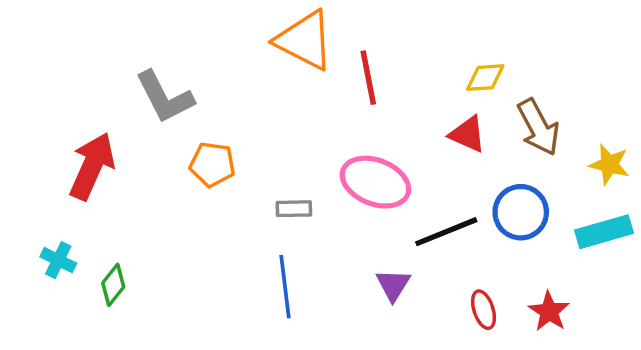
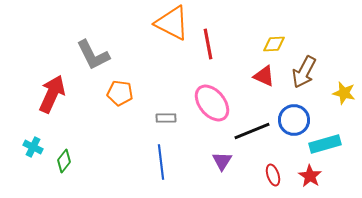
brown arrow: (538, 127) -> (304, 72), turned 56
pink ellipse: (375, 182) -> (212, 103), turned 30
cyan rectangle: (604, 232) -> (325, 144), moved

